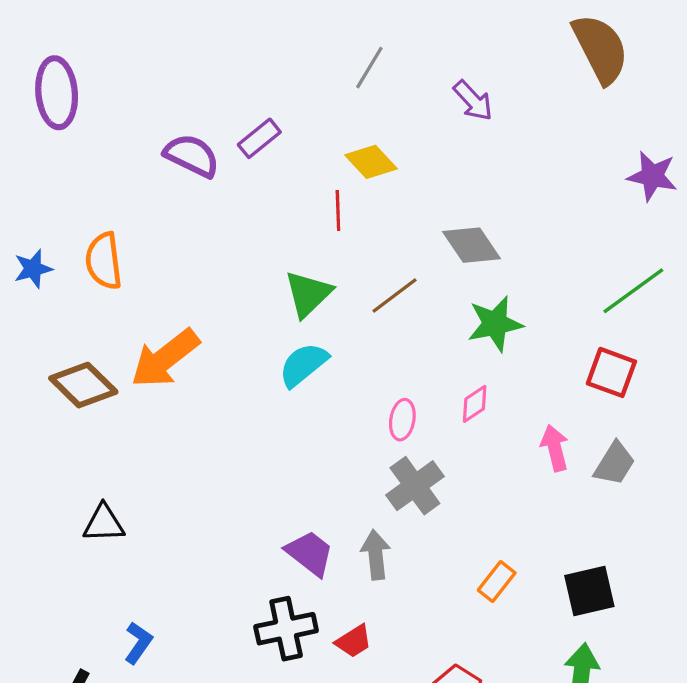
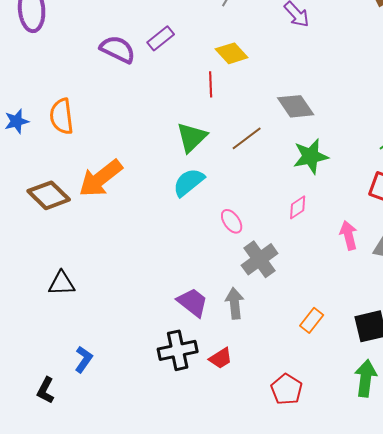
pink ellipse: (402, 420) -> (232, 221), moved, turned -45

